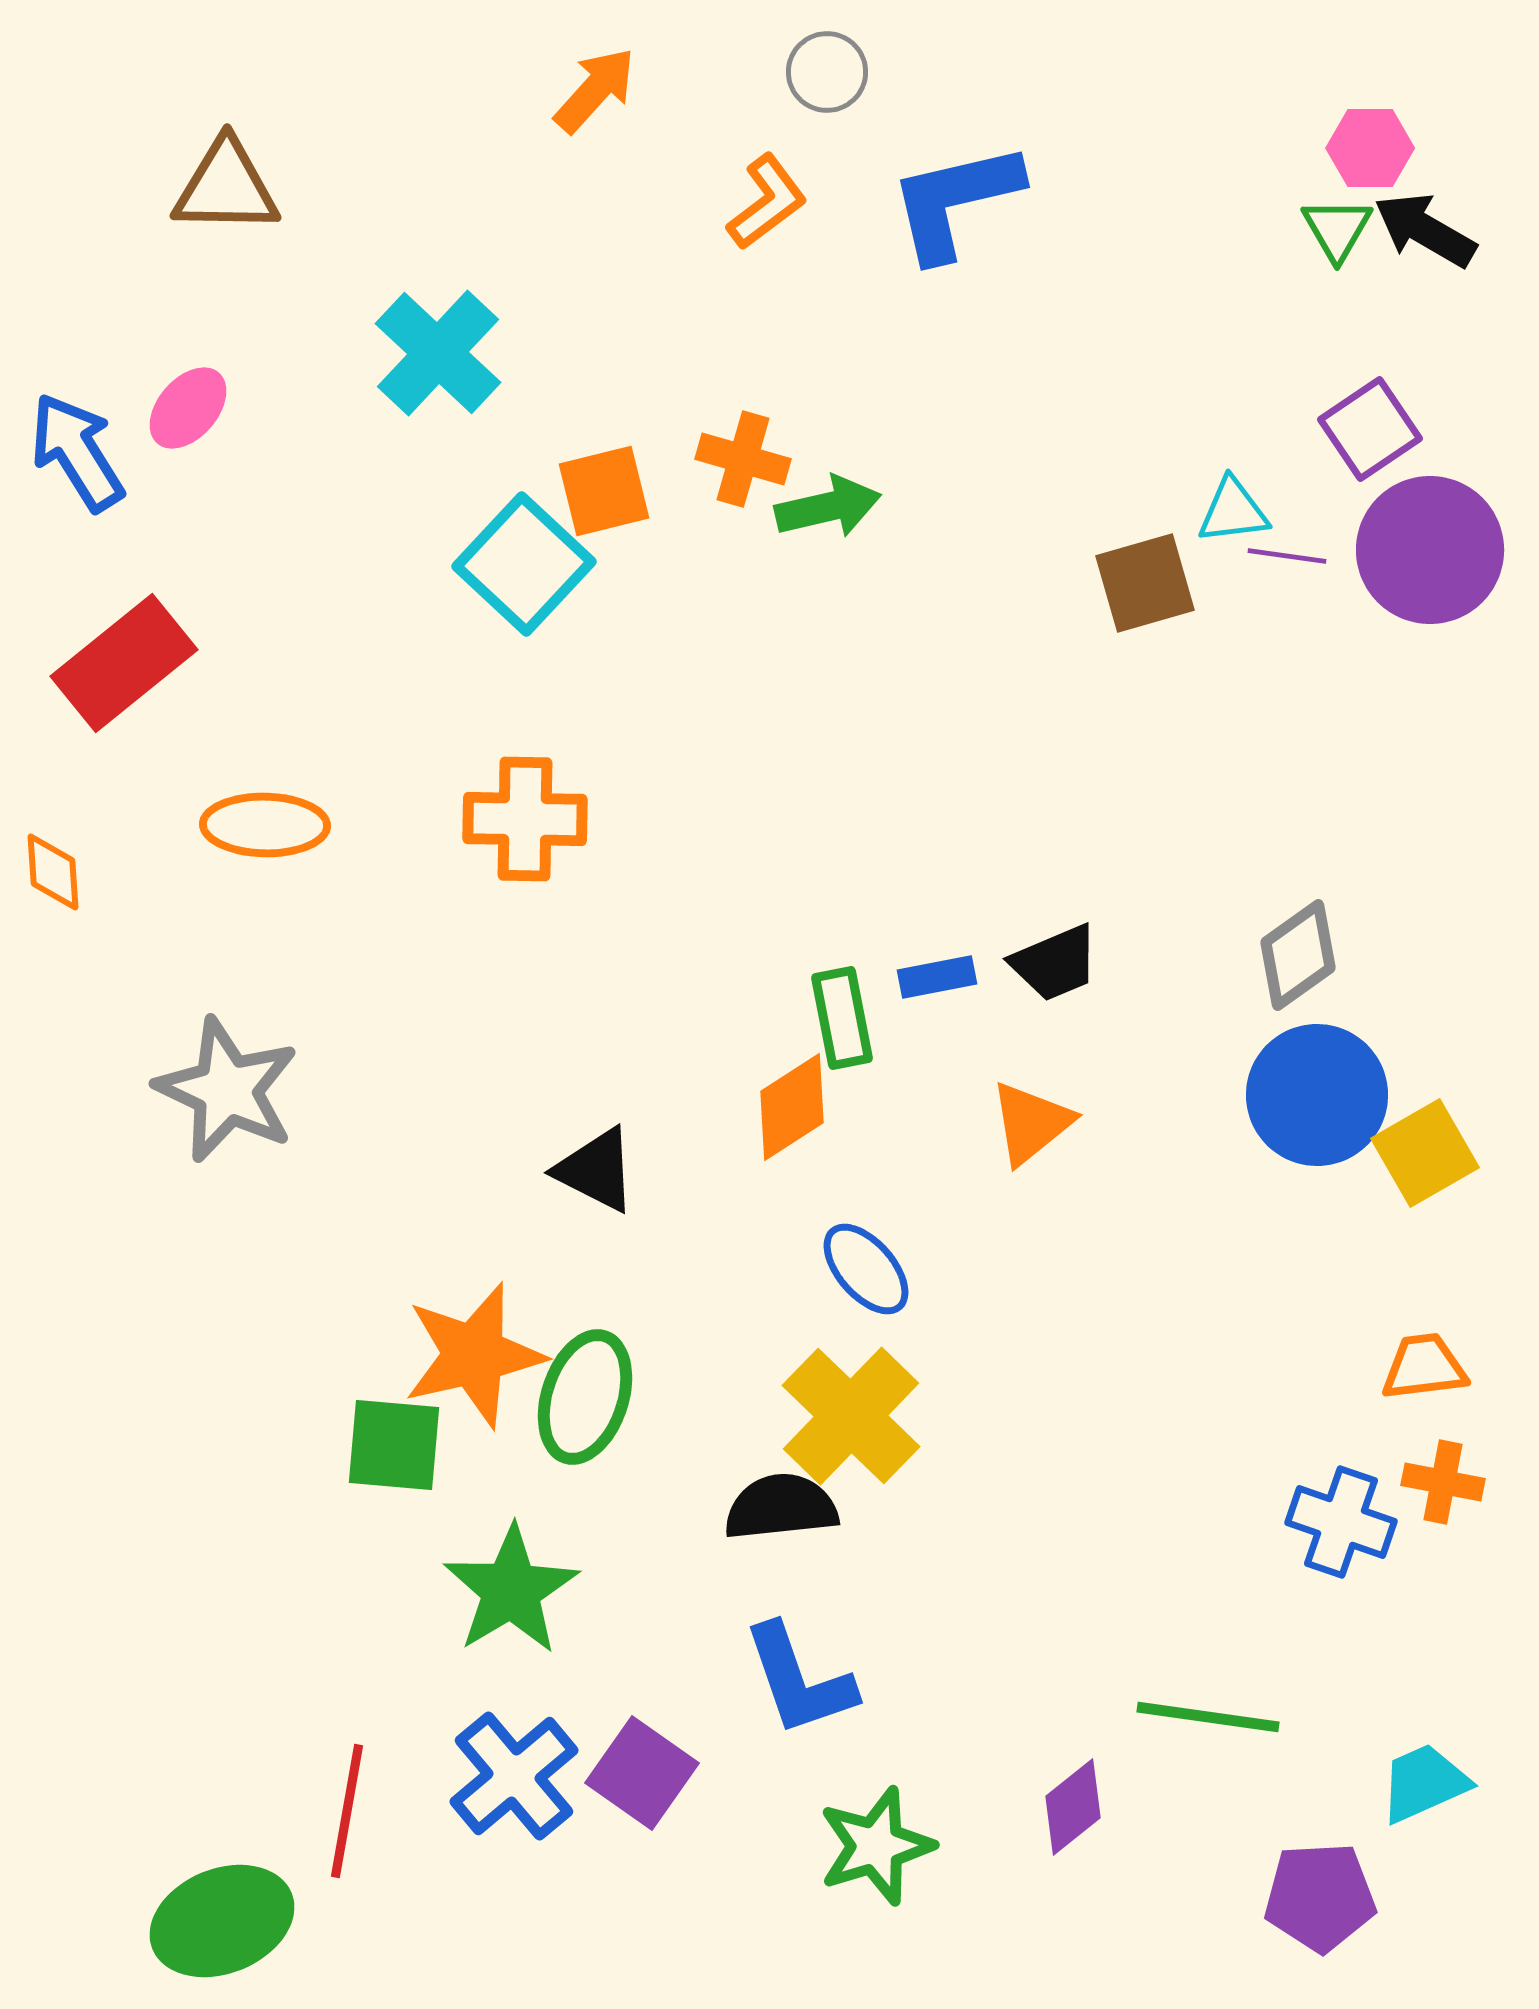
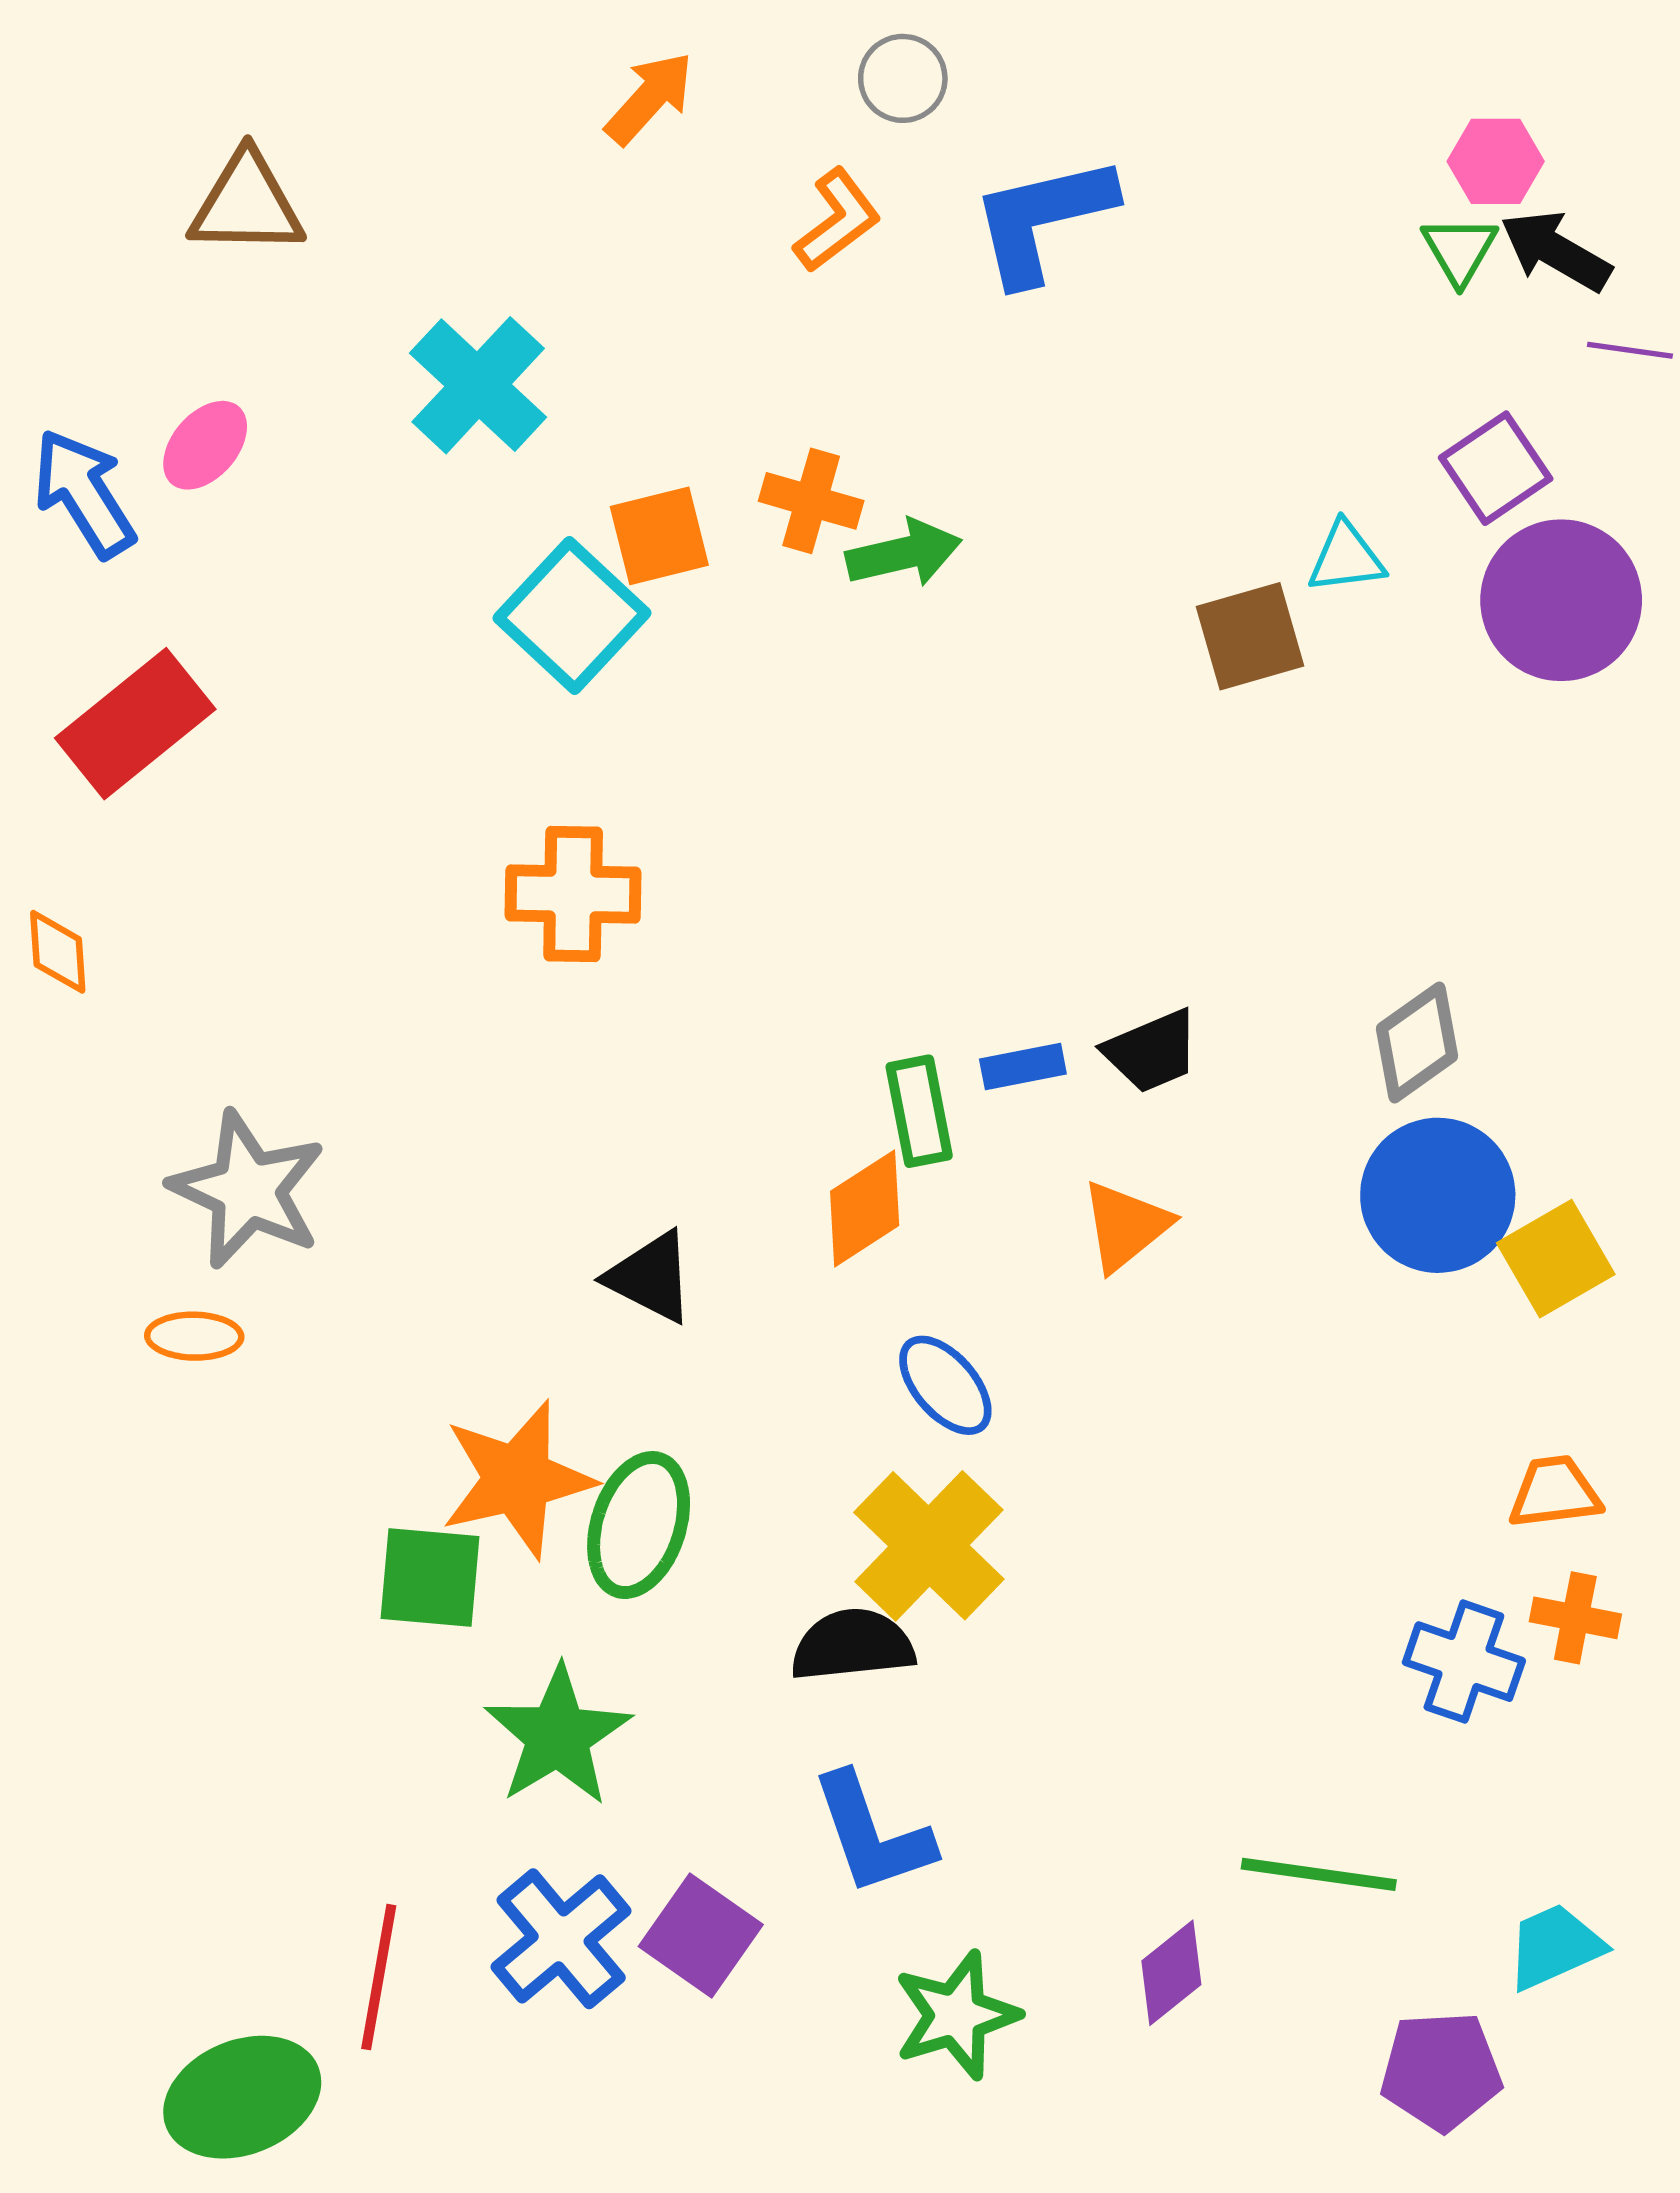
purple line: (1287, 556) -> (1630, 350), moved
orange ellipse: (265, 825) -> (194, 1336), moved, size x0.7

